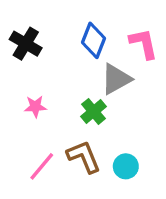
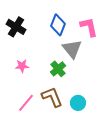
gray triangle: (116, 79) -> (72, 49), turned -40

